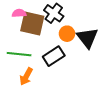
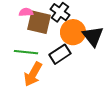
orange circle: (67, 34) -> (73, 32), size x1.6
orange arrow: (26, 76) -> (33, 74), size x1.4

